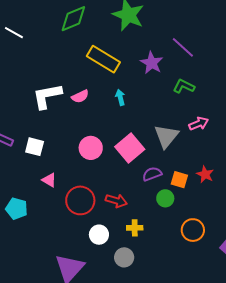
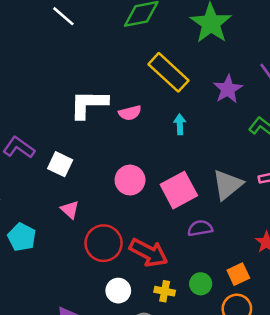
orange square: (179, 180) -> (238, 274), moved, turned 36
green circle: (165, 198) -> (201, 284), moved
red arrow: (116, 201) -> (149, 253), size x1.4

